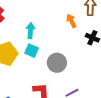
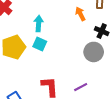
gray circle: (57, 63) -> (94, 52), moved

